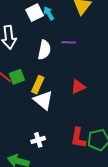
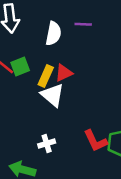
red triangle: (78, 87) -> (64, 73), moved
red L-shape: (78, 138) -> (95, 141), turned -35

